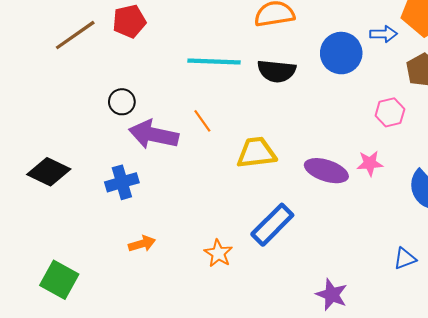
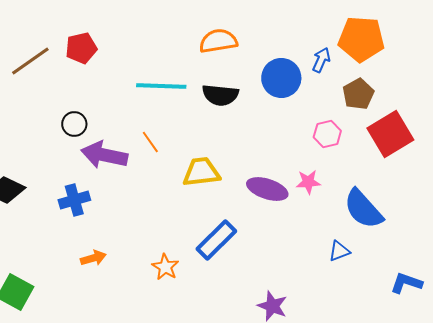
blue arrow: (384, 34) -> (321, 60), turned -65
blue triangle: (405, 259) -> (339, 251), moved

